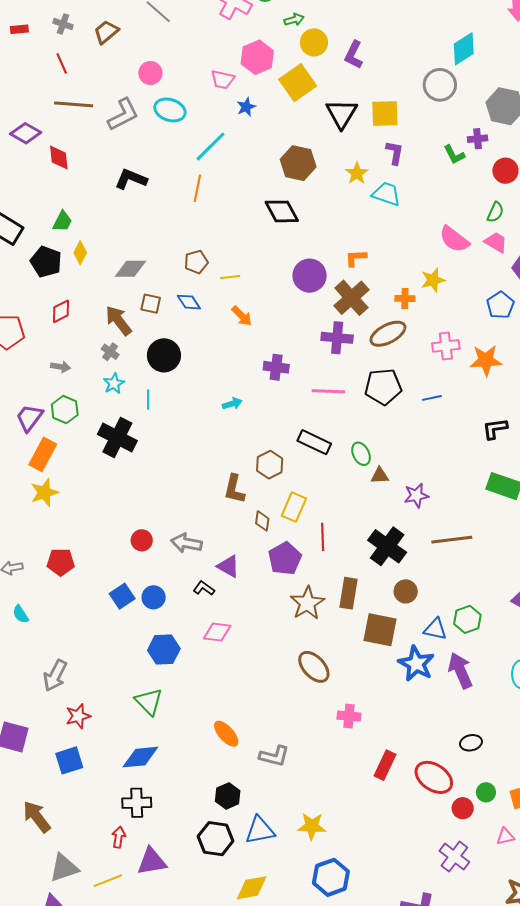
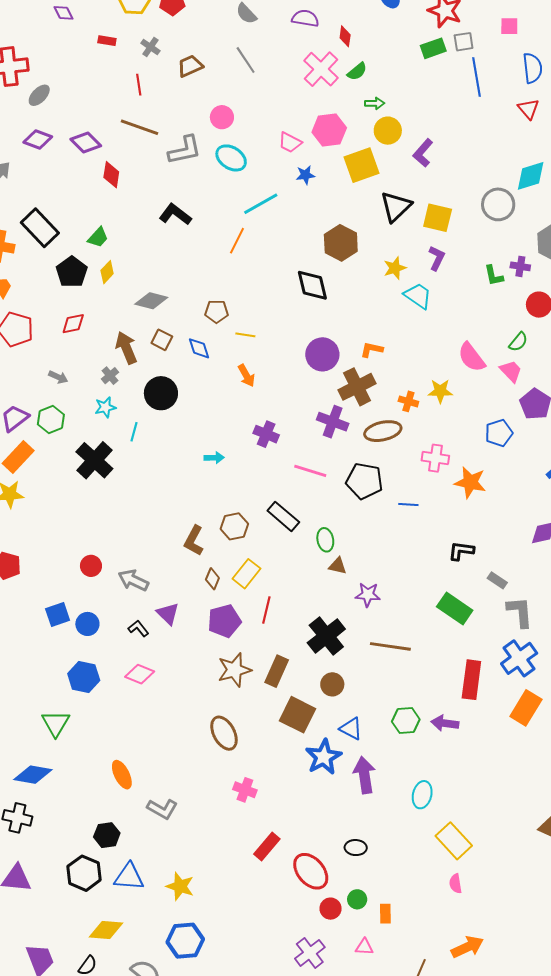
green hexagon: (467, 619) -> (406, 721), moved

